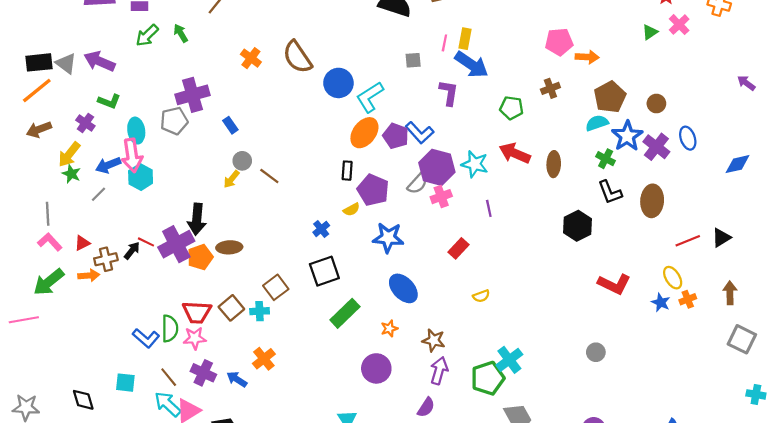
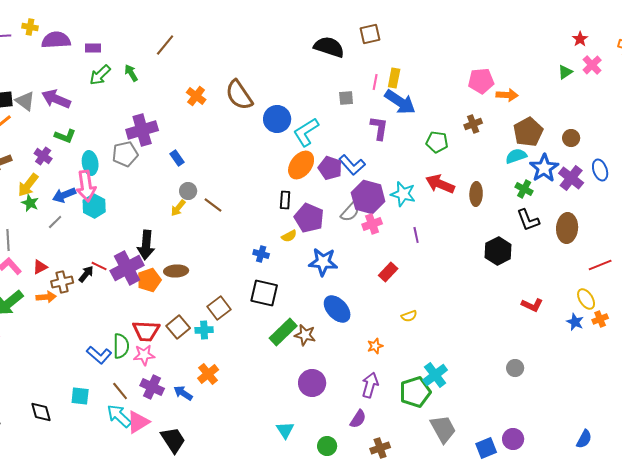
blue cross: (321, 229) -> (261, 254), turned -35
black square: (324, 271) -> (264, 293), turned 32
red L-shape: (614, 284) -> (532, 305), size x0.7
orange star: (389, 328) -> (375, 346), moved
brown star: (434, 340) -> (305, 335), moved

